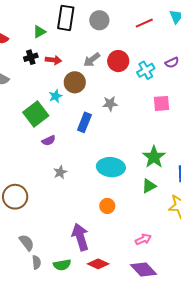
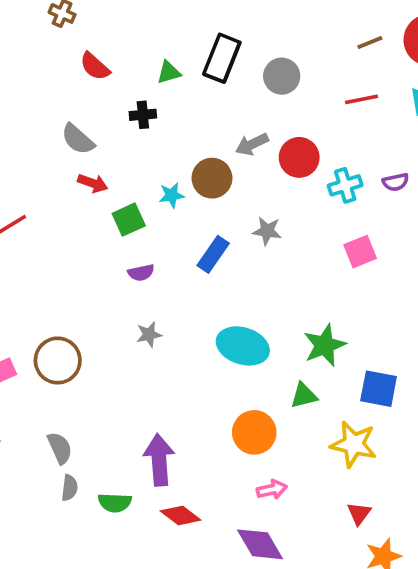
red arrow: (53, 60) -> (93, 183), moved
pink square: (162, 103) -> (360, 252), turned -30
green square: (36, 114) -> (129, 220), size x0.7
orange circle: (107, 206) -> (254, 432), moved, size x1.5

